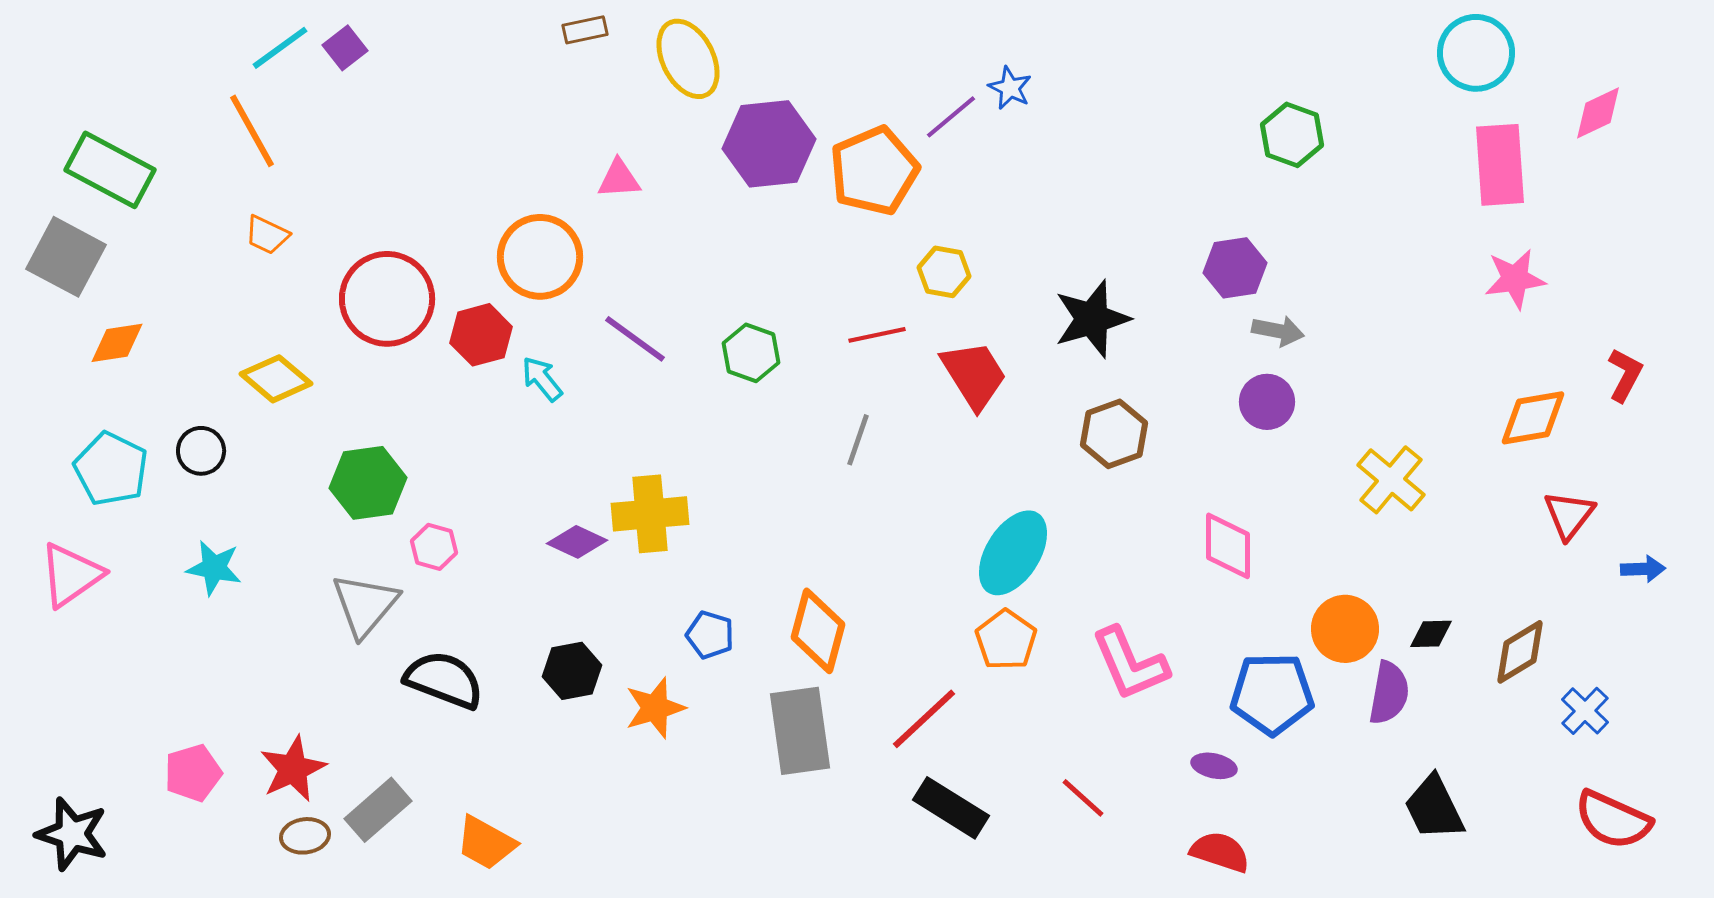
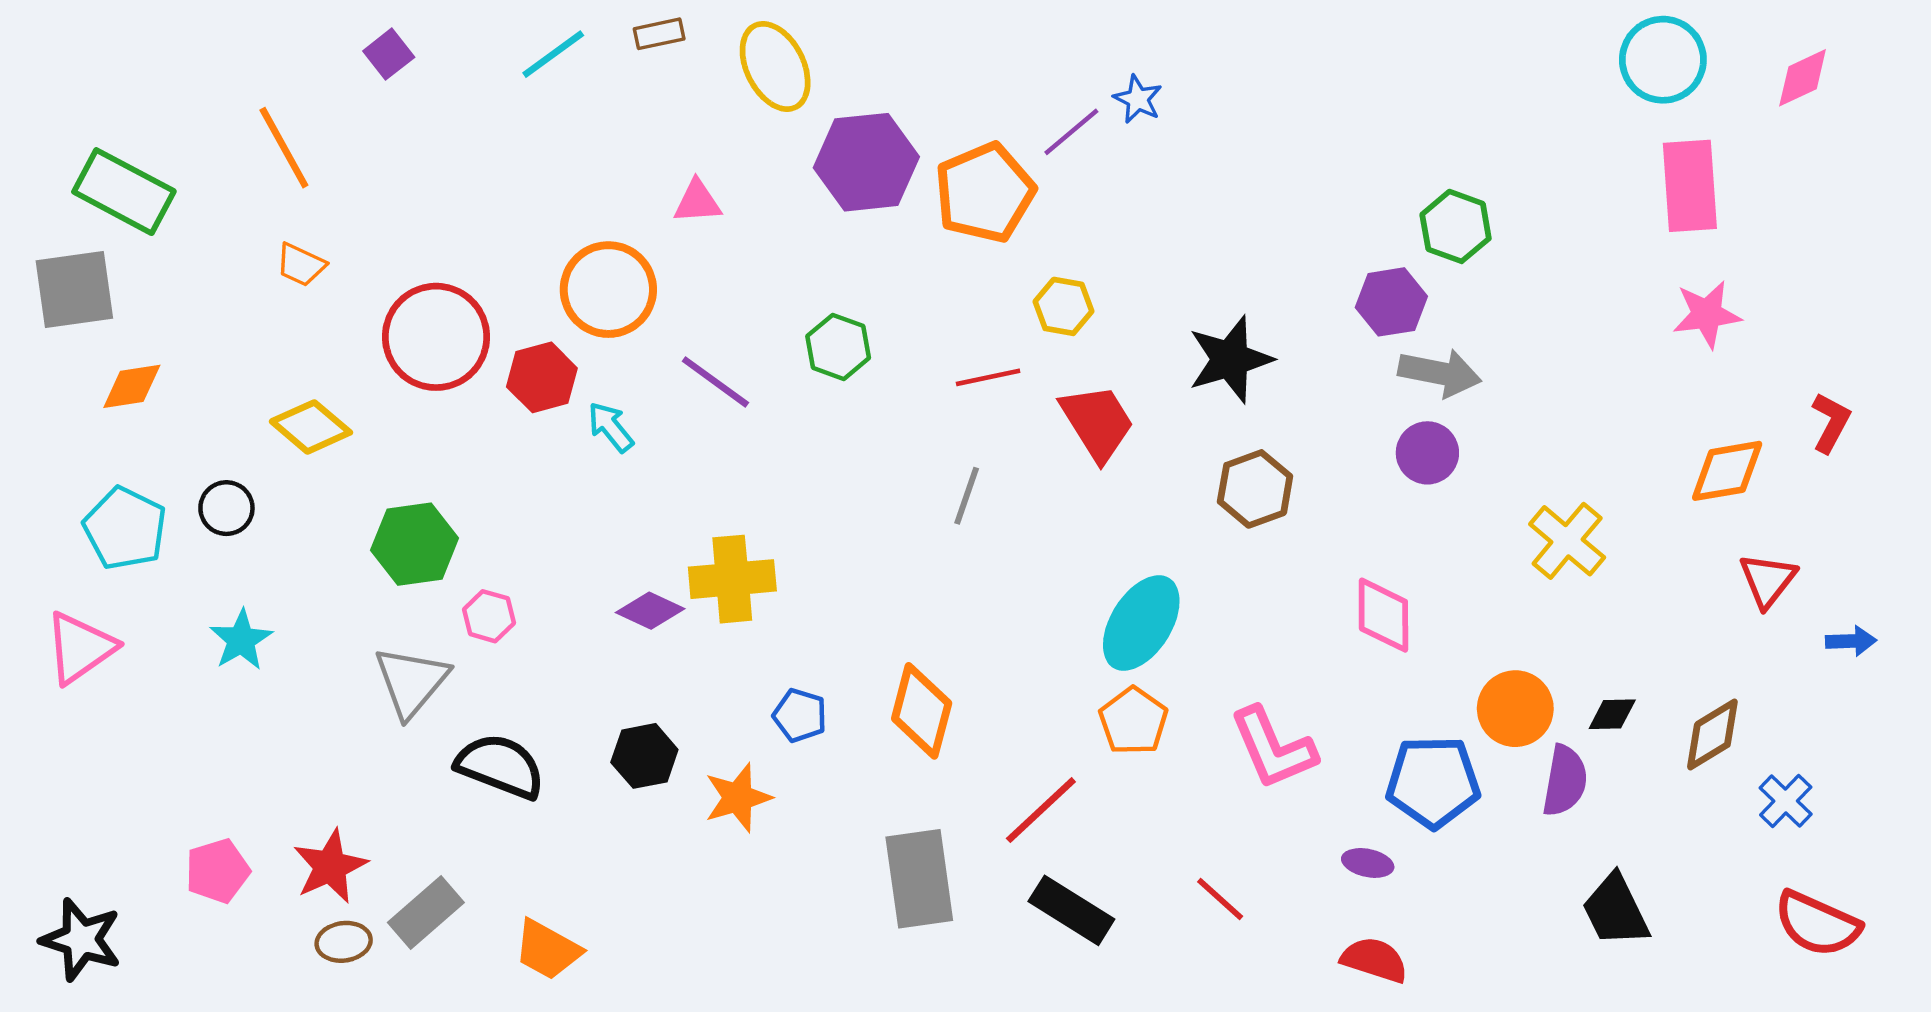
cyan line: (280, 48) -> (553, 54), moved
pink diamond: (1598, 113) -> (1803, 78), moved
green hexagon: (1292, 135) -> (1456, 226), moved
gray square: (66, 257) -> (74, 290), turned -36
gray arrow: (1278, 331) -> (1440, 373), size x1.4
green hexagon: (751, 353) -> (838, 347), moved
cyan star: (214, 568) -> (241, 640), turned 30
gray rectangle: (800, 731) -> (919, 879), moved

